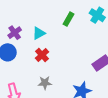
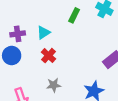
purple cross: (15, 33) -> (18, 34), turned 32

